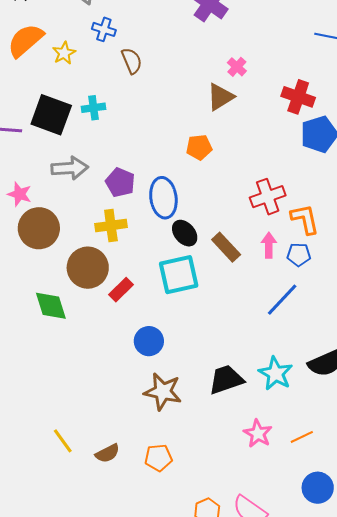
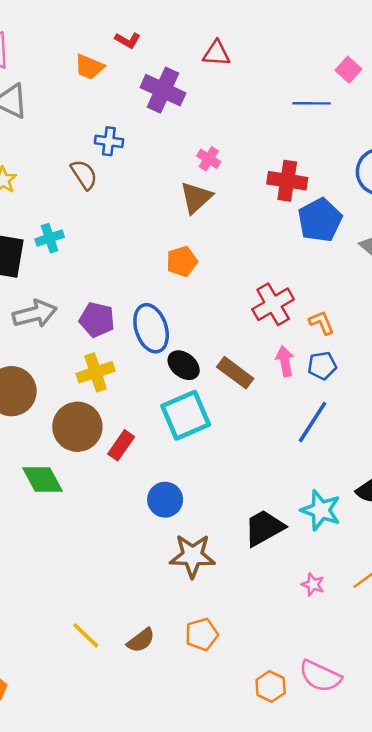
blue cross: (104, 29) -> (109, 141), moved
orange L-shape: (305, 219) -> (322, 323), size x0.7
pink star: (258, 434) -> (313, 584), size x0.7

